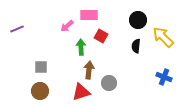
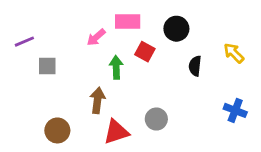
black circle: (138, 20) -> (176, 29), moved
yellow arrow: (163, 37) -> (234, 53), size x0.7
gray square: (41, 67) -> (47, 66), moved
brown arrow: (89, 70) -> (98, 100), moved

